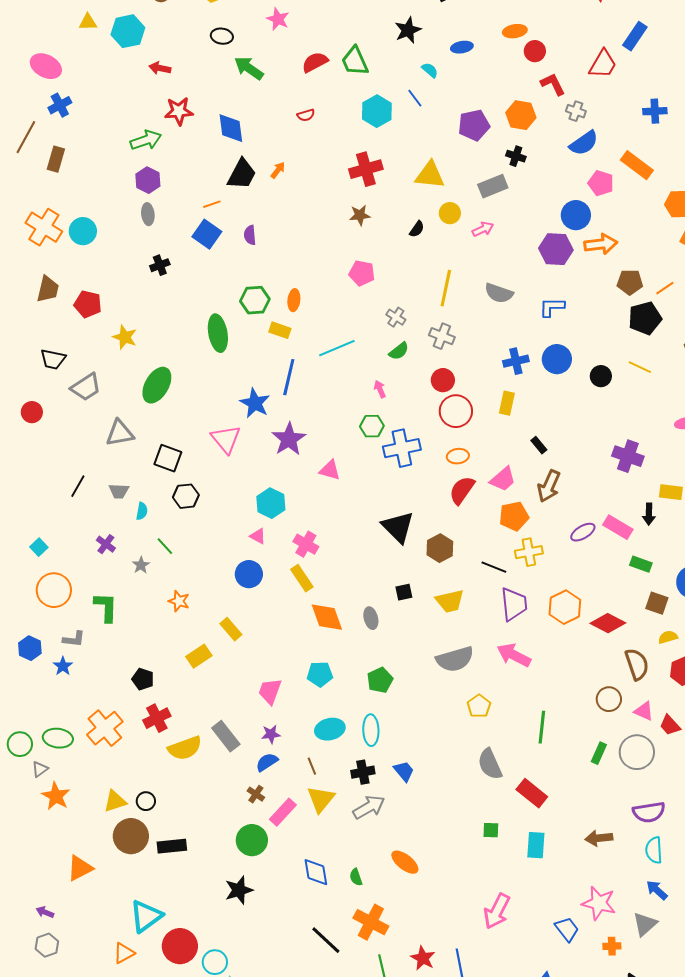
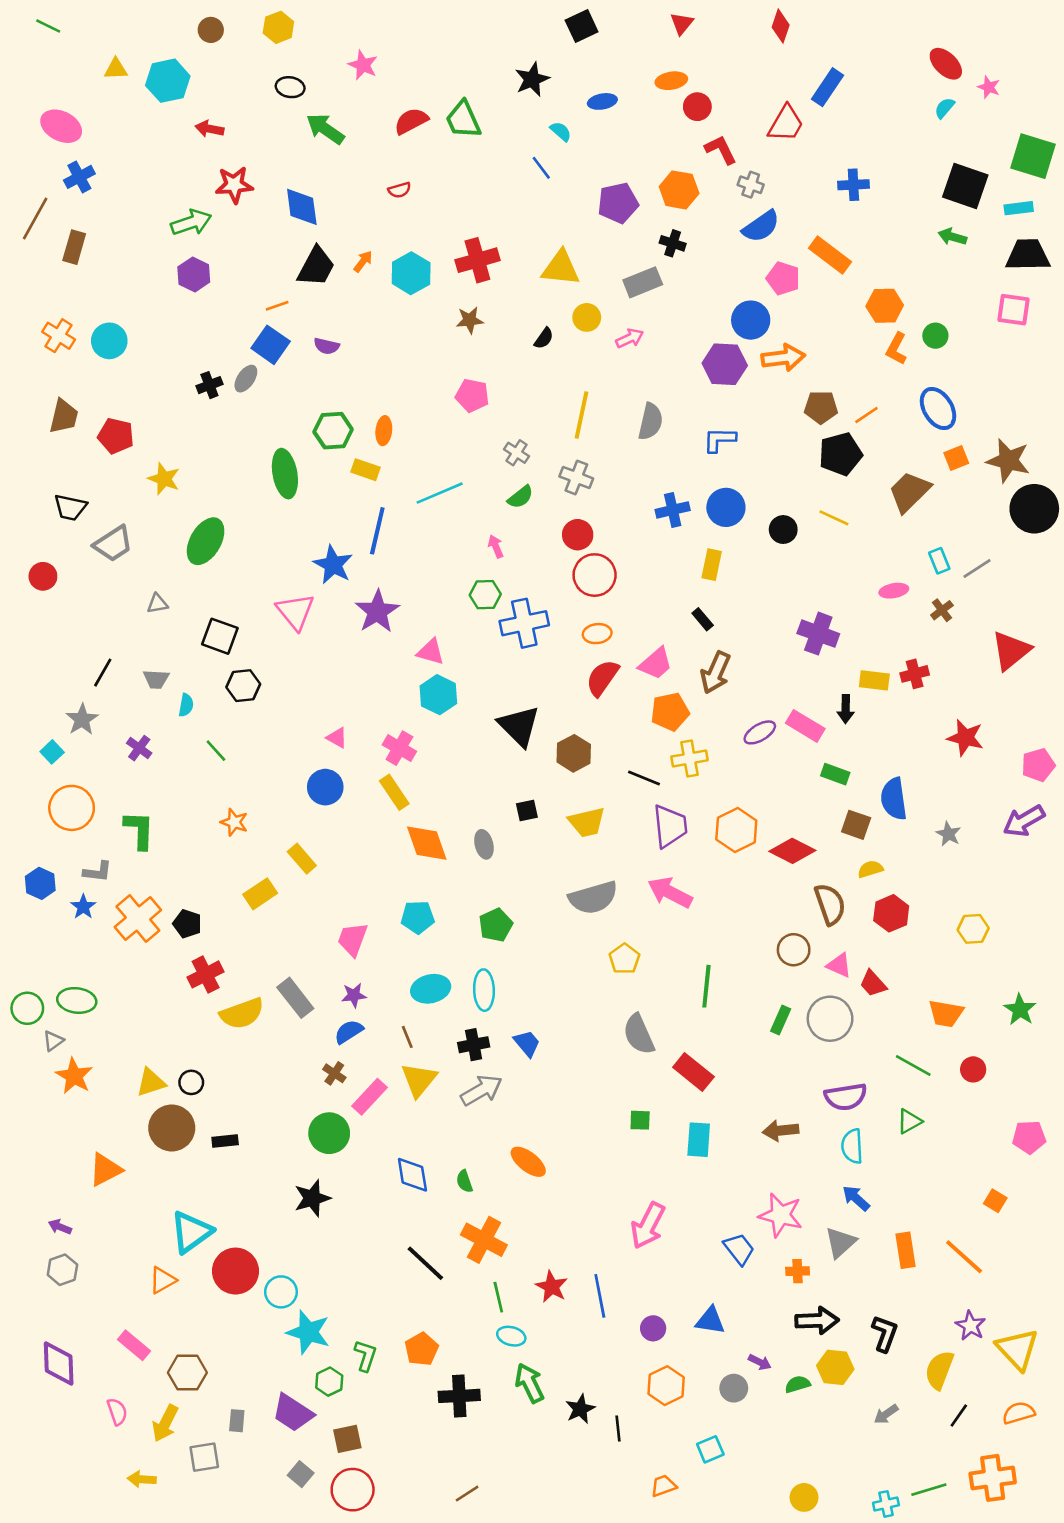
cyan hexagon: (377, 111) -> (411, 273), moved
gray ellipse: (148, 214) -> (246, 379), moved, turned 40
orange cross: (44, 227) -> (59, 336), size x0.7
purple semicircle: (250, 235) -> (327, 346), turned -72
gray semicircle: (499, 293) -> (650, 422), turned -96
yellow rectangle: (507, 403) -> (712, 565), moved
gray triangle: (120, 433) -> (157, 604), size x0.6
cyan hexagon: (271, 503) -> (438, 695), moved
gray star: (141, 565) -> (82, 719), moved, size x1.4
orange cross: (105, 728) -> (138, 919), moved
black rectangle: (172, 846) -> (225, 1141), size x0.7

